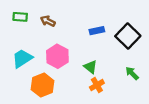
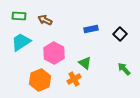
black square: (128, 36) -> (120, 34), size x0.6
cyan trapezoid: (22, 58) -> (21, 42), moved
orange cross: (97, 85) -> (74, 79), moved

